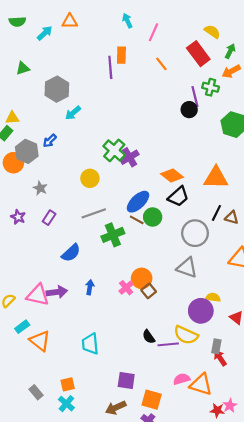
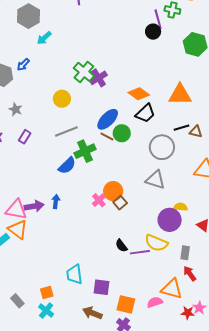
black line: (216, 213) -> (181, 128), turned 49
blue semicircle: (71, 253) -> (67, 166), moved
blue arrow: (90, 287) -> (56, 202), moved
orange triangle: (40, 341) -> (18, 230), moved
cyan trapezoid: (90, 344) -> (74, 274), moved
red arrow: (220, 358) -> (190, 273), moved
pink semicircle: (182, 379) -> (155, 302), moved
brown arrow: (116, 408) -> (92, 313), turned 48

